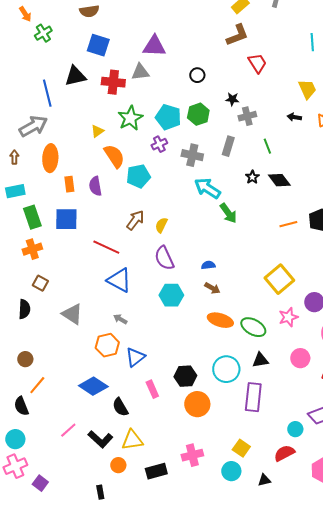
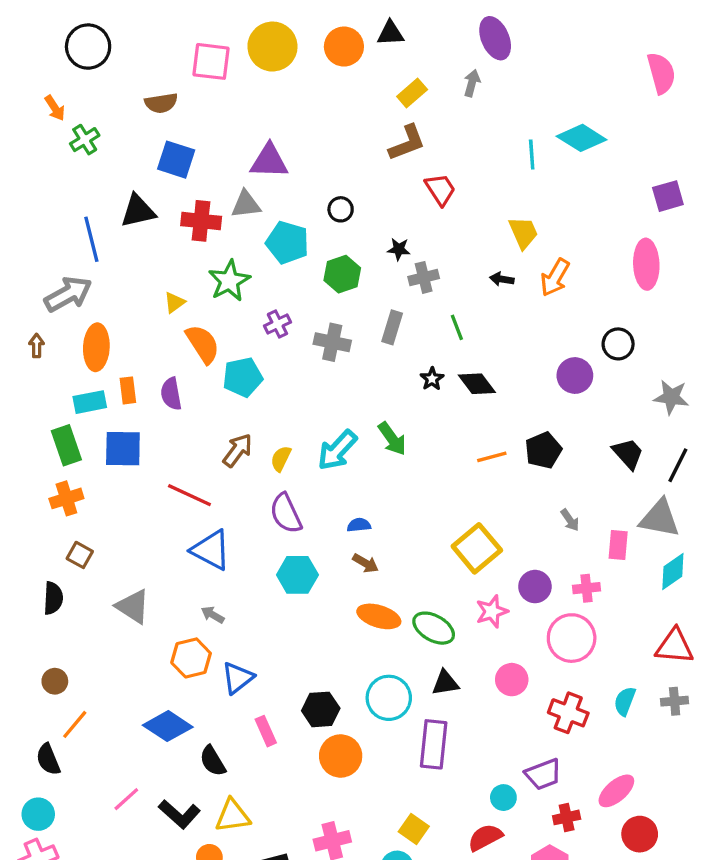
cyan pentagon: (168, 117) -> (287, 243), moved
cyan arrow: (207, 188) -> (337, 450), moved, turned -80
cyan rectangle: (15, 191) -> (90, 402), moved

